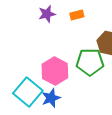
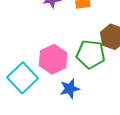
blue star: (51, 98) -> (70, 89), moved

